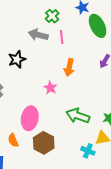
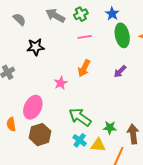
gray arrow: (38, 35) -> (55, 16), moved
pink line: (62, 37) -> (85, 37), turned 72
cyan cross: (88, 151) -> (80, 140), moved

